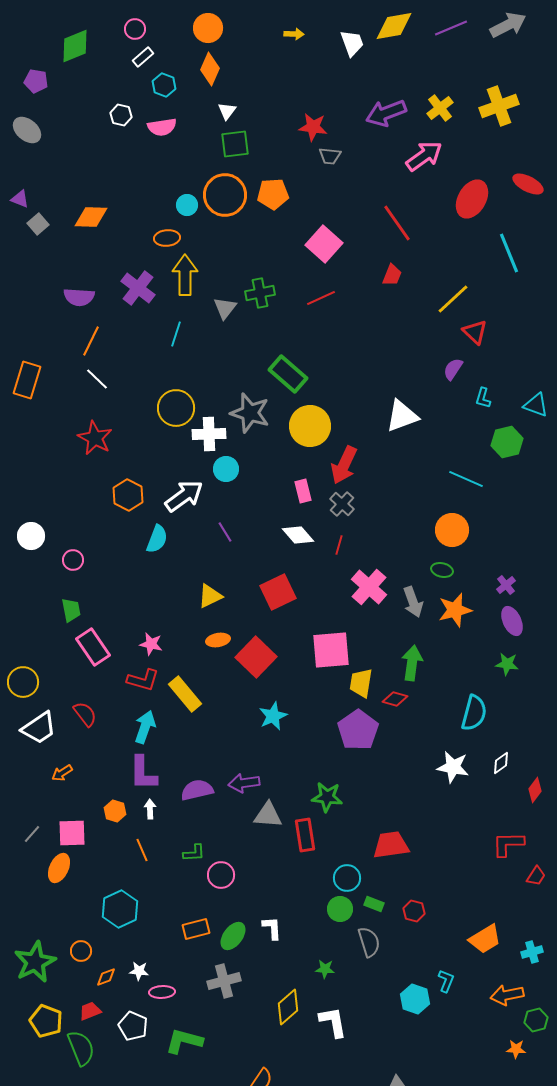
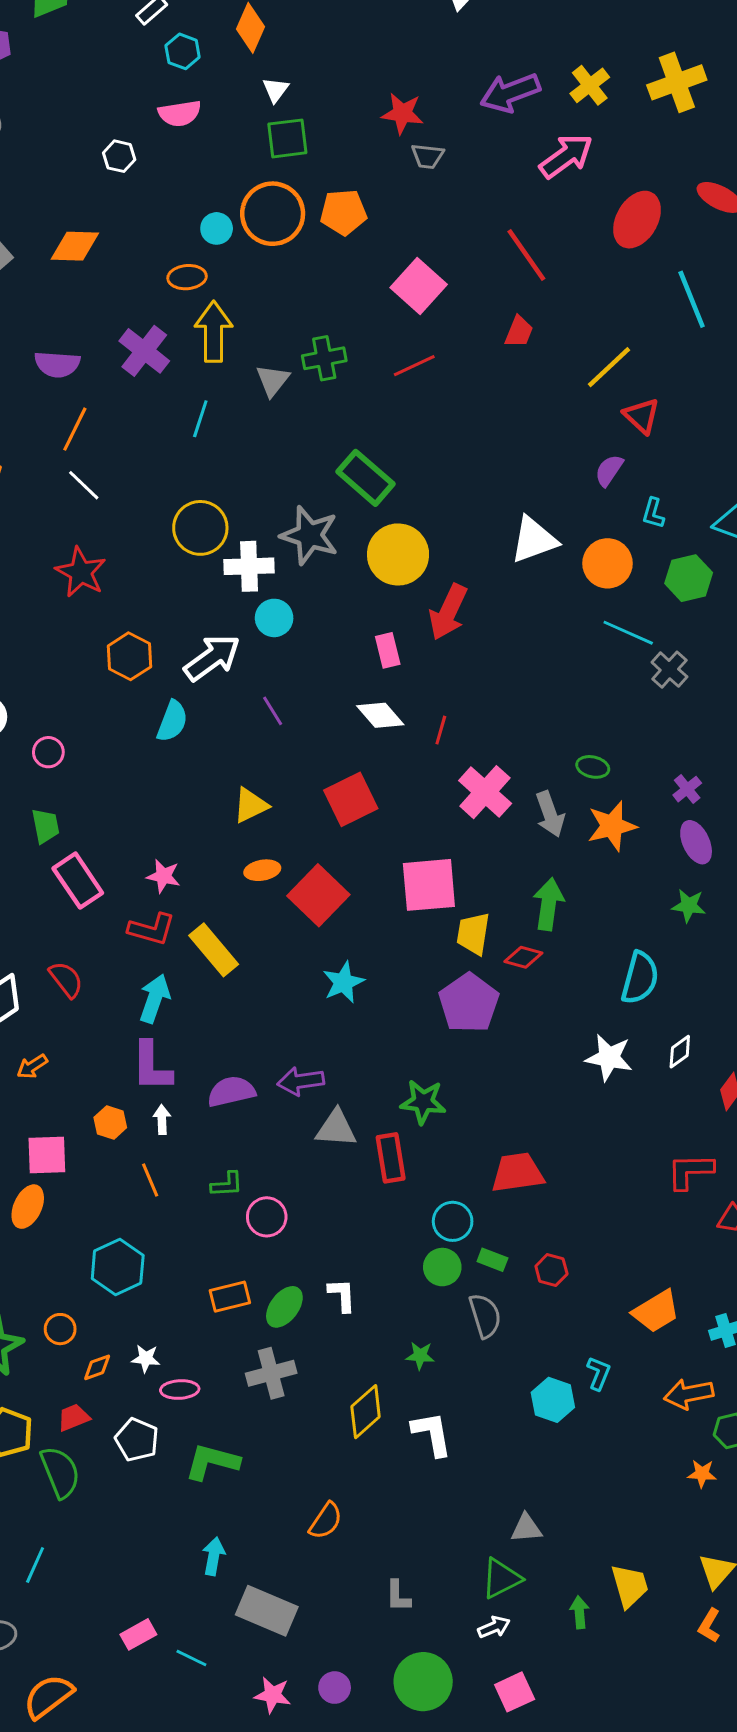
white hexagon: (121, 115) -> (119, 156), moved
gray cross: (342, 504) -> (669, 670), moved
orange circle: (452, 530) -> (607, 563), moved

